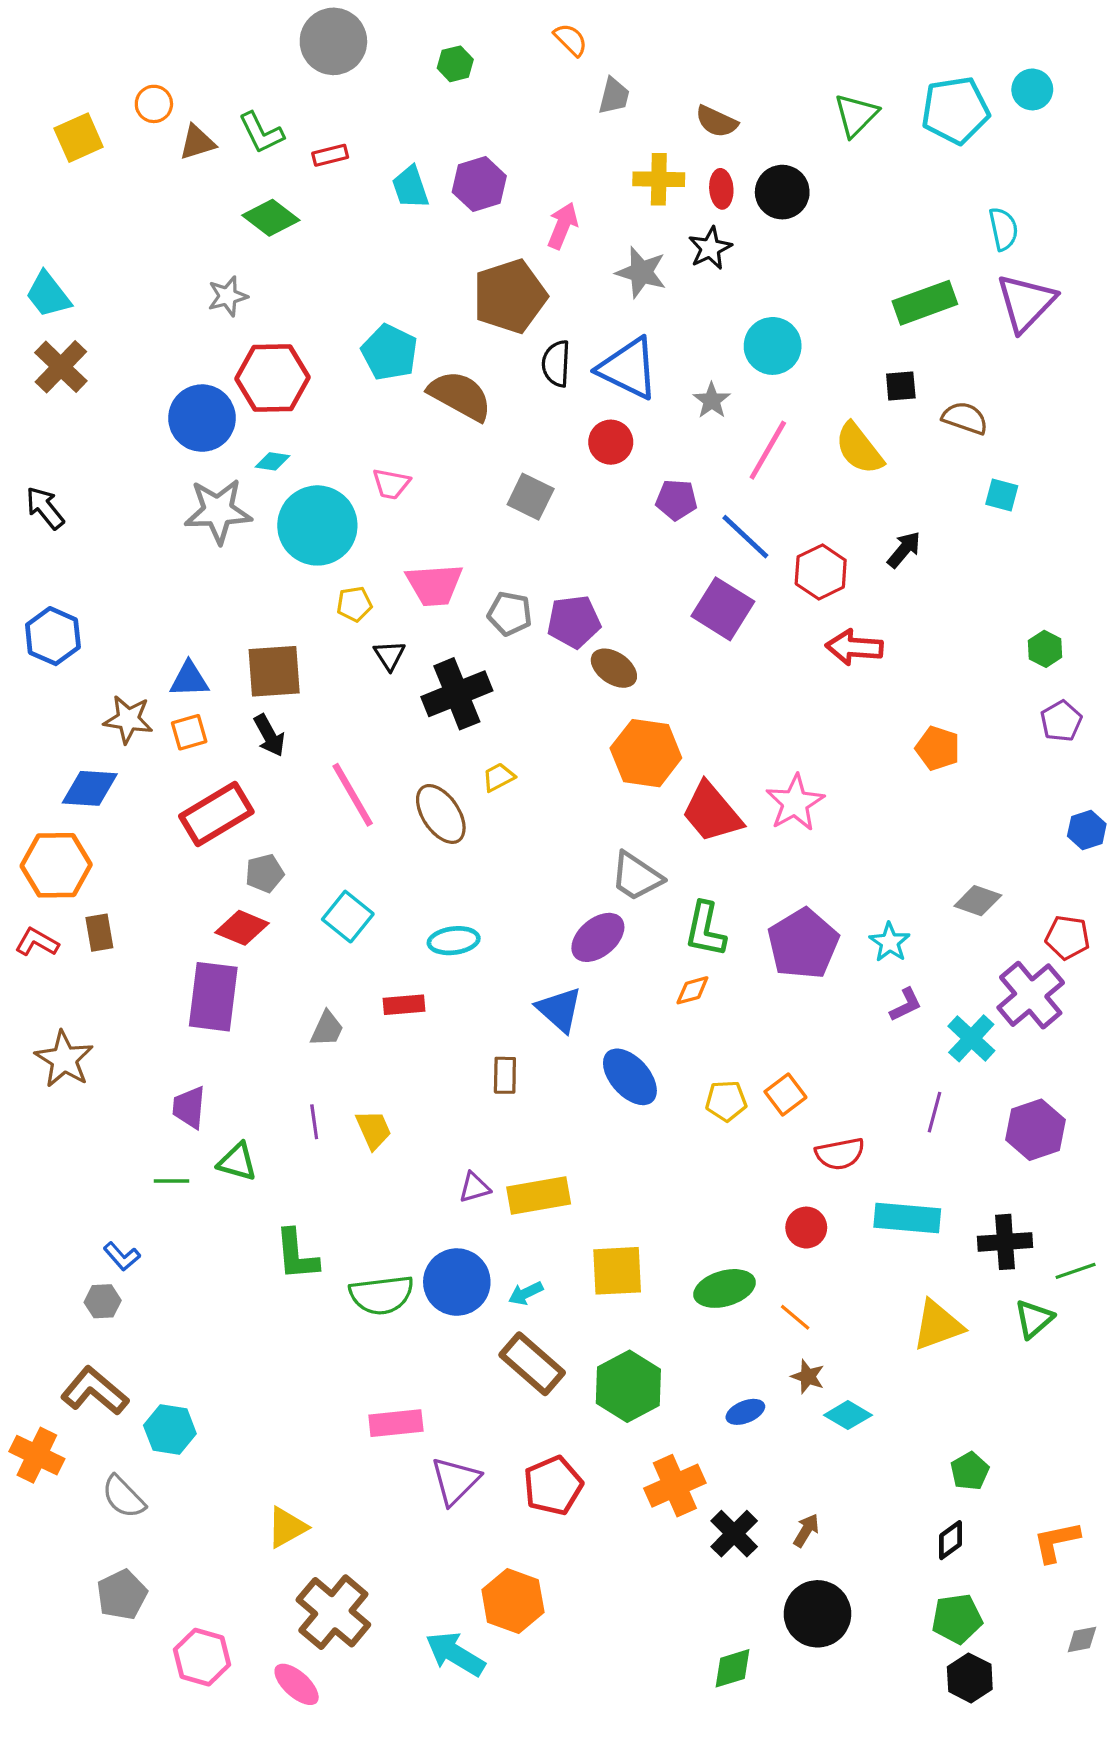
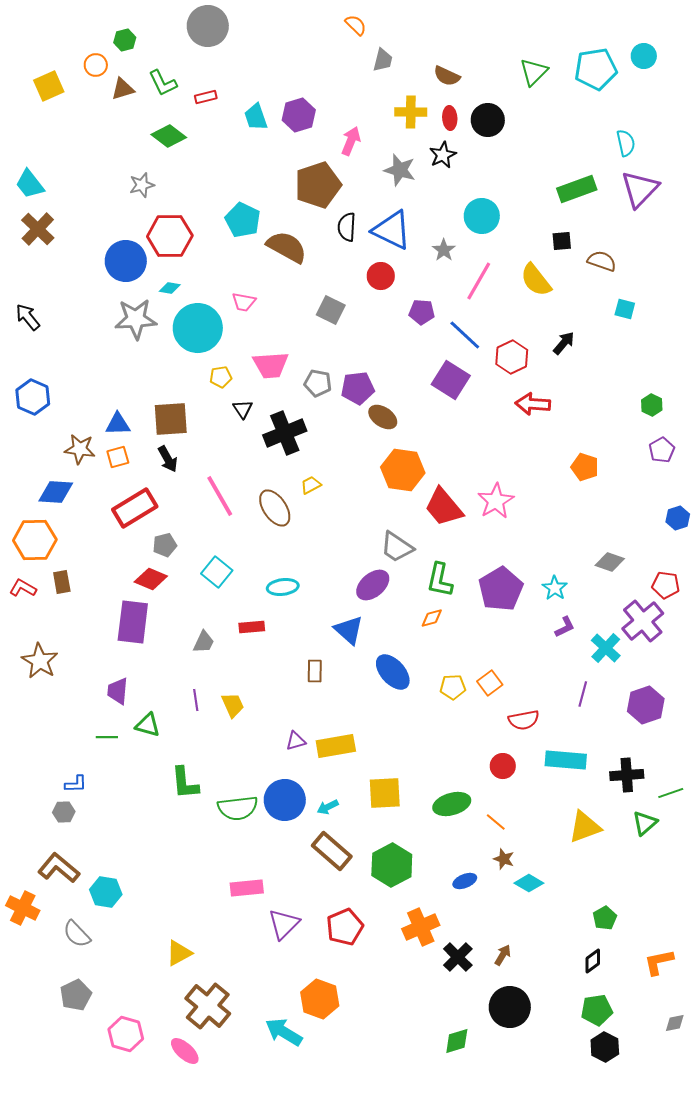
green hexagon: (455, 64) -> (125, 40), moved
blue L-shape: (122, 1256) -> (76, 784), turned -50

